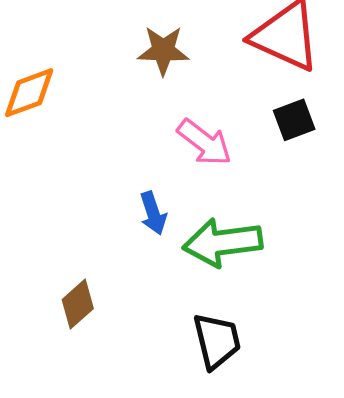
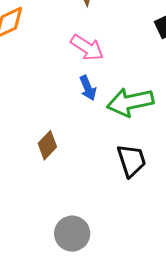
pink arrow: (204, 142) -> (87, 48), moved

